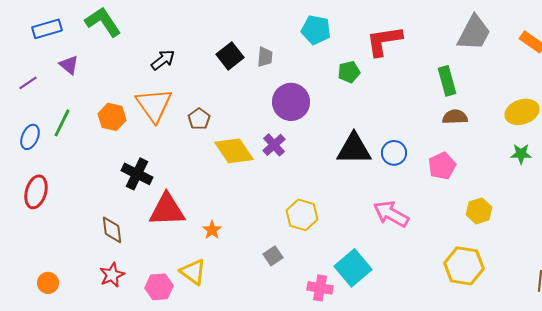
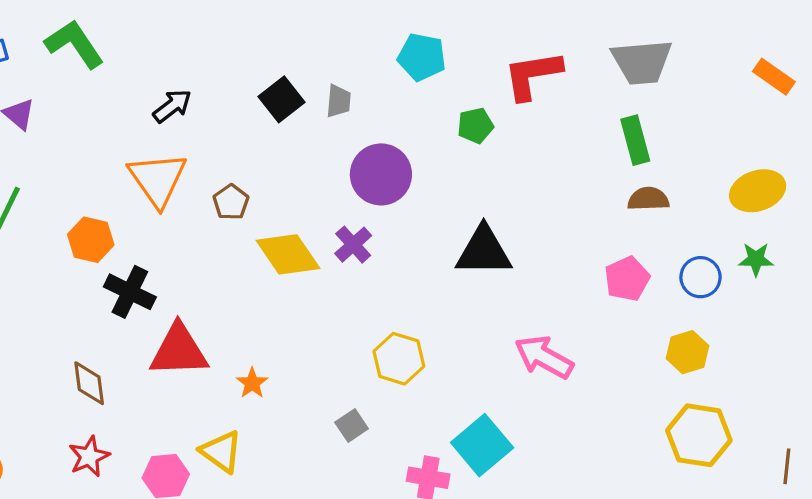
gray trapezoid: (474, 33) -> (642, 62), moved, turned 57
orange hexagon: (112, 117) -> (91, 240), moved
blue circle: (394, 153) -> (700, 277), moved
yellow hexagon: (464, 266) -> (699, 435), moved

